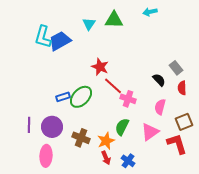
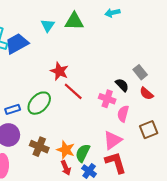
red semicircle: (182, 88) -> (146, 93), turned -48
blue rectangle: (63, 97) -> (13, 109), moved
pink cross: (128, 99) -> (107, 99), moved
green semicircle: (122, 127) -> (83, 153), moved
orange star: (106, 141) -> (66, 150), turned -30
red L-shape: (177, 144) -> (116, 163), moved

